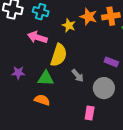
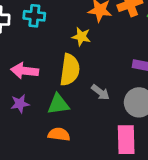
yellow star: (69, 25) -> (81, 37), moved
pink arrow: (37, 37) -> (25, 71), moved
pink rectangle: (90, 113) -> (126, 140), size x1.5

